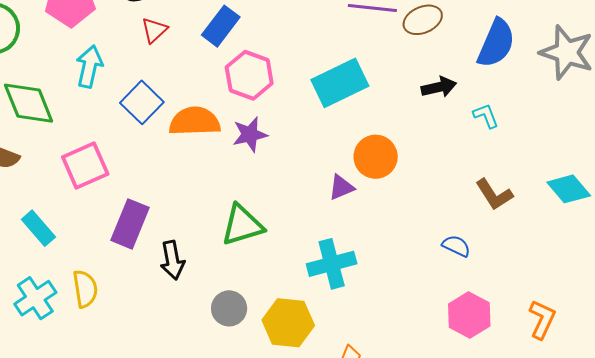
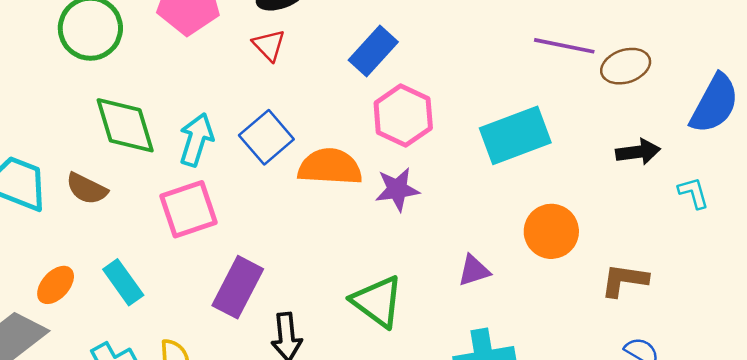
red triangle: (154, 30) -> (269, 45), moved, turned -36
cyan arrow: (89, 67) -> (196, 140), moved
purple triangle: (341, 187) -> (474, 271), moved
brown L-shape: (494, 195) -> (624, 280), moved, turned 126
green triangle: (242, 225) -> (377, 301), turned 48

